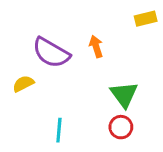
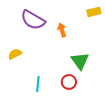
purple semicircle: (51, 53) -> (33, 20), moved
red circle: (121, 127) -> (69, 82), moved

